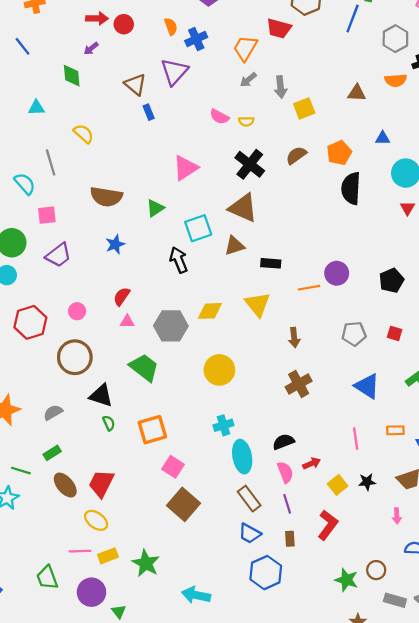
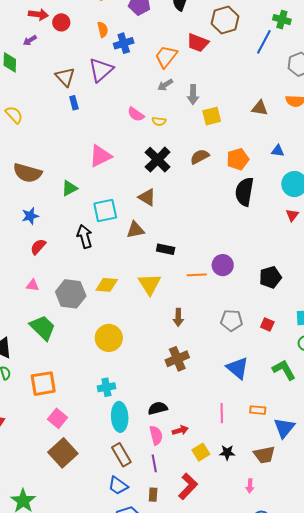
brown triangle: (243, 208) -> (147, 197), size x0.7
red semicircle: (122, 296) -> (38, 247), moved

